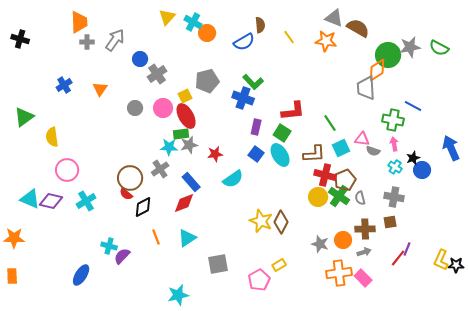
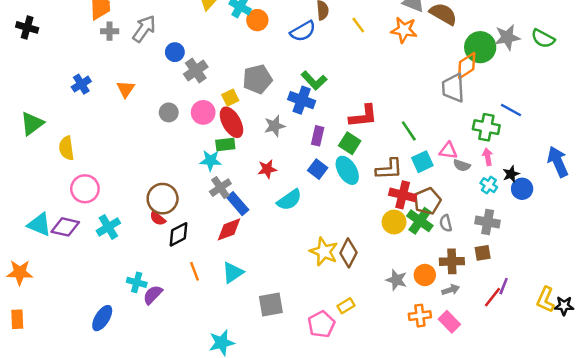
gray star: (189, 145) -> (275, 126), moved
gray cross: (160, 169) -> (220, 188), moved
orange cross: (339, 273) -> (420, 316), size x0.7

